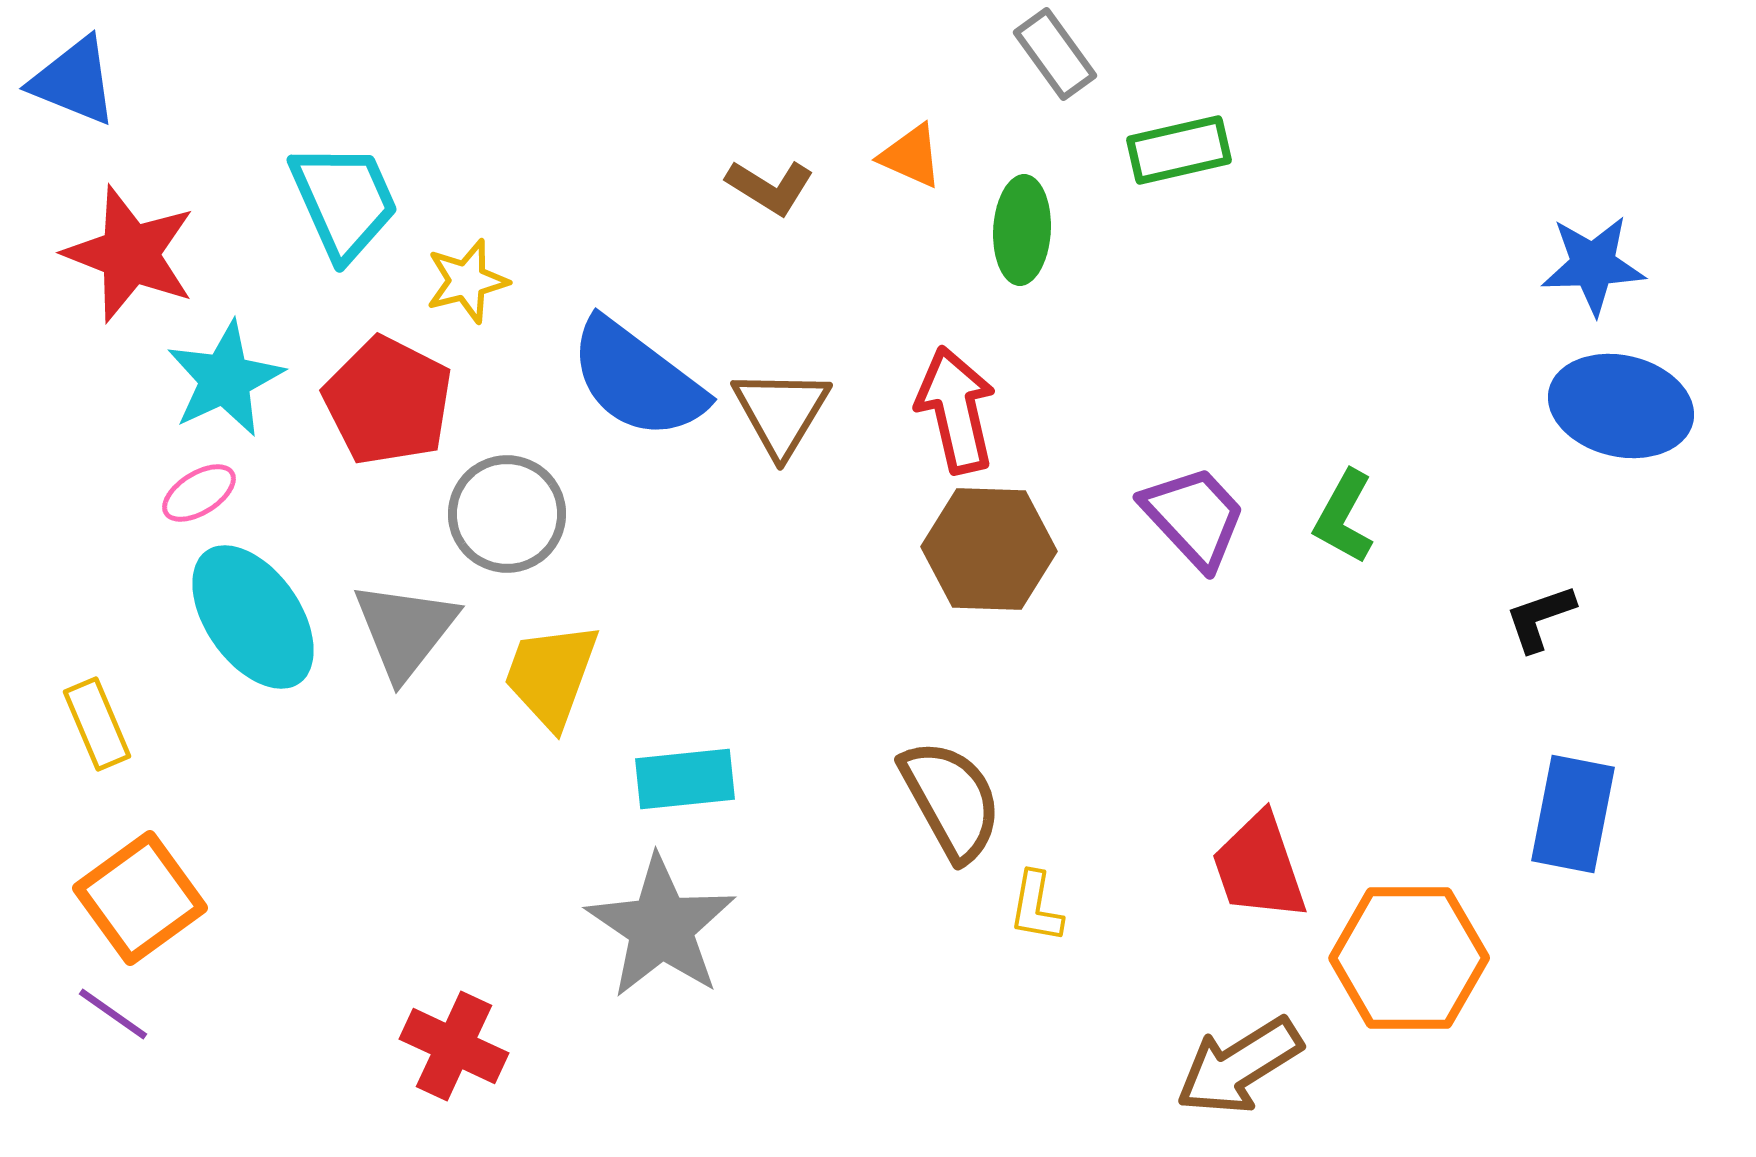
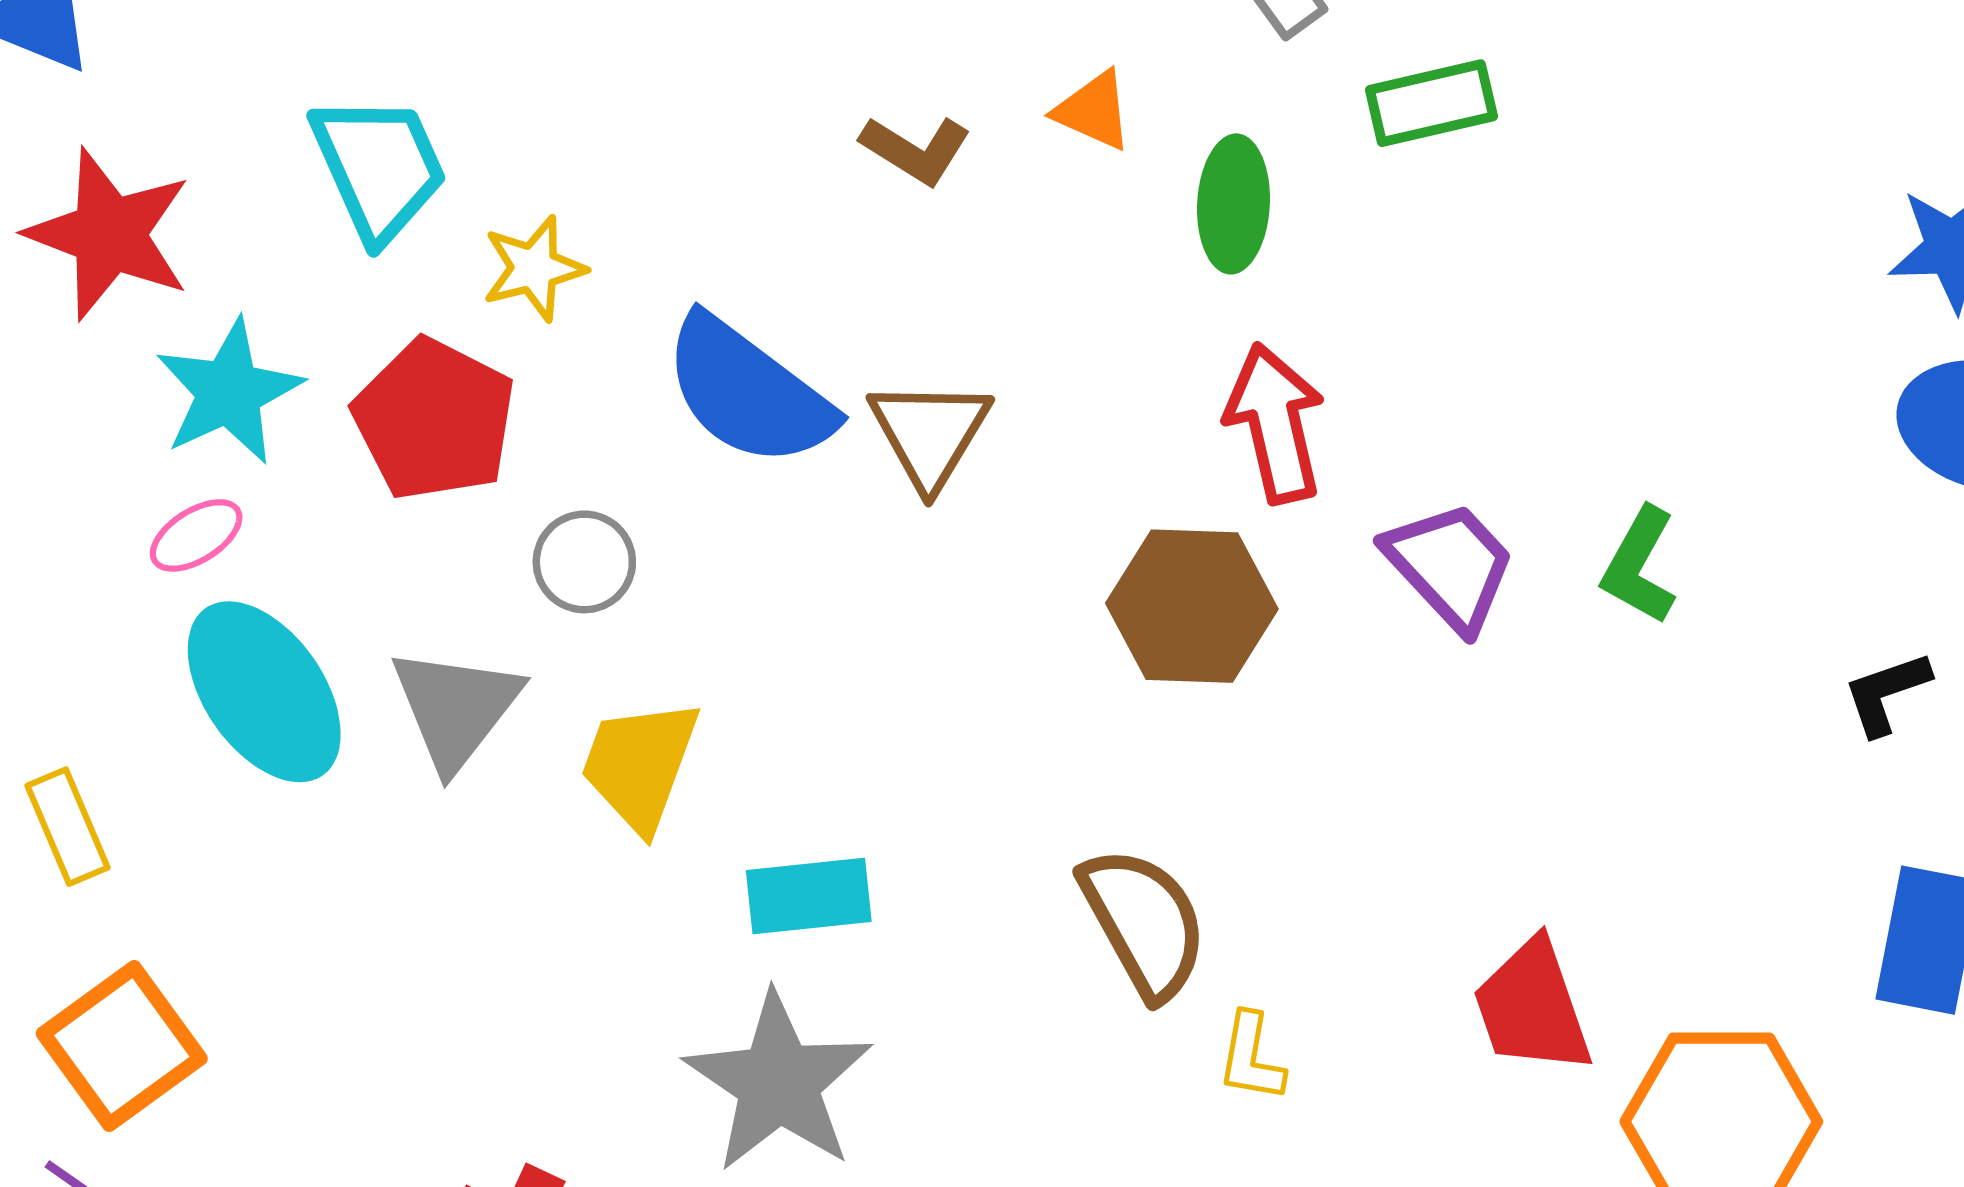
red arrow: (956, 410) -> (1275, 423), moved
gray circle: (507, 514) -> (584, 562), size x0.7

